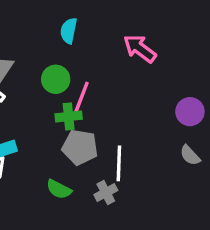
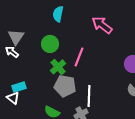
pink line: (82, 97) -> (79, 57), moved
green cross: (69, 116) -> (58, 67), turned -35

